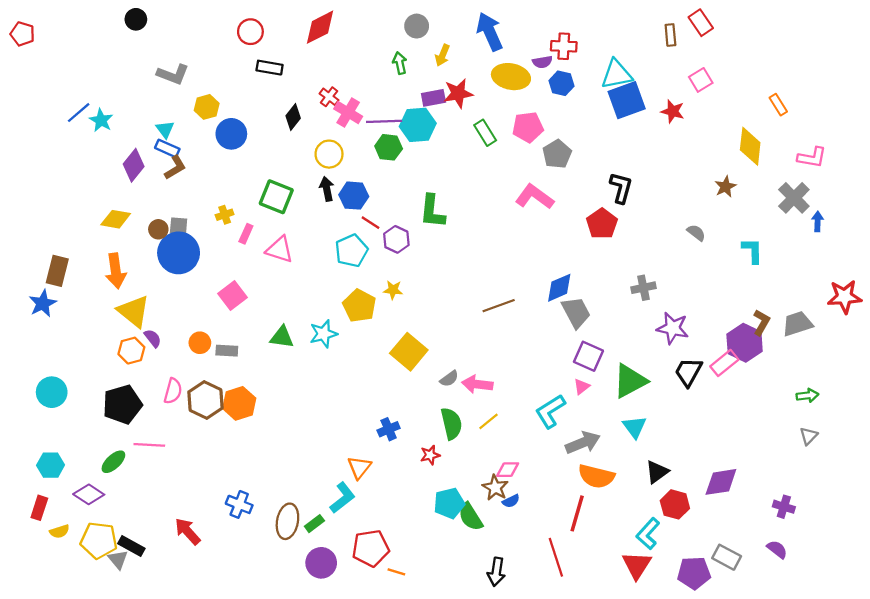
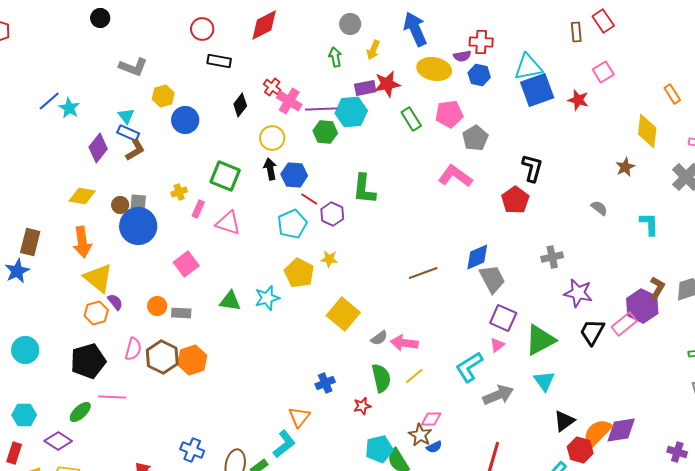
orange semicircle: (596, 476) -> (597, 433), moved, turned 120

